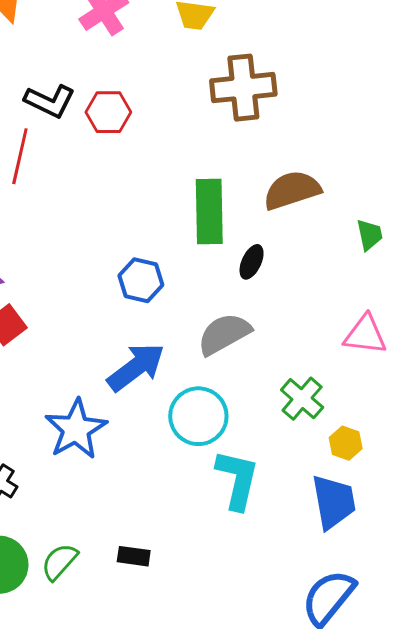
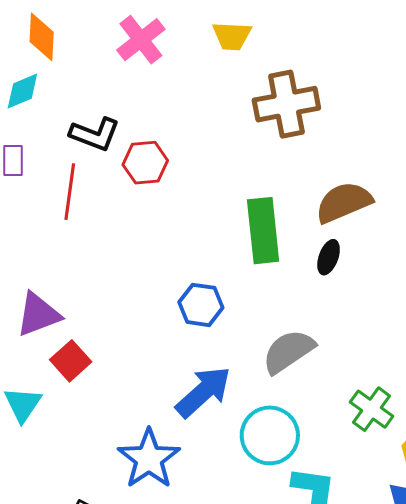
red hexagon: (108, 112) -> (145, 163), moved
black ellipse: (252, 262) -> (329, 257), moved

